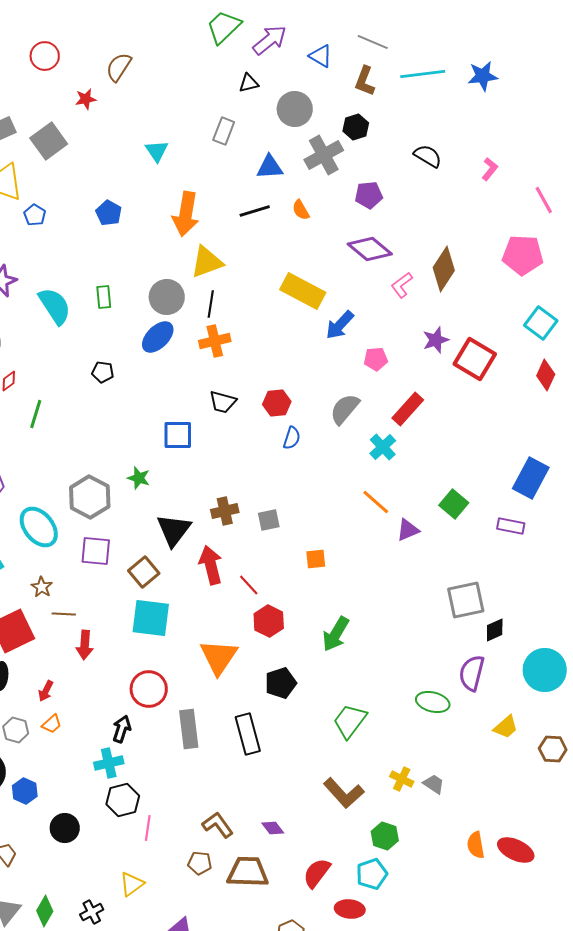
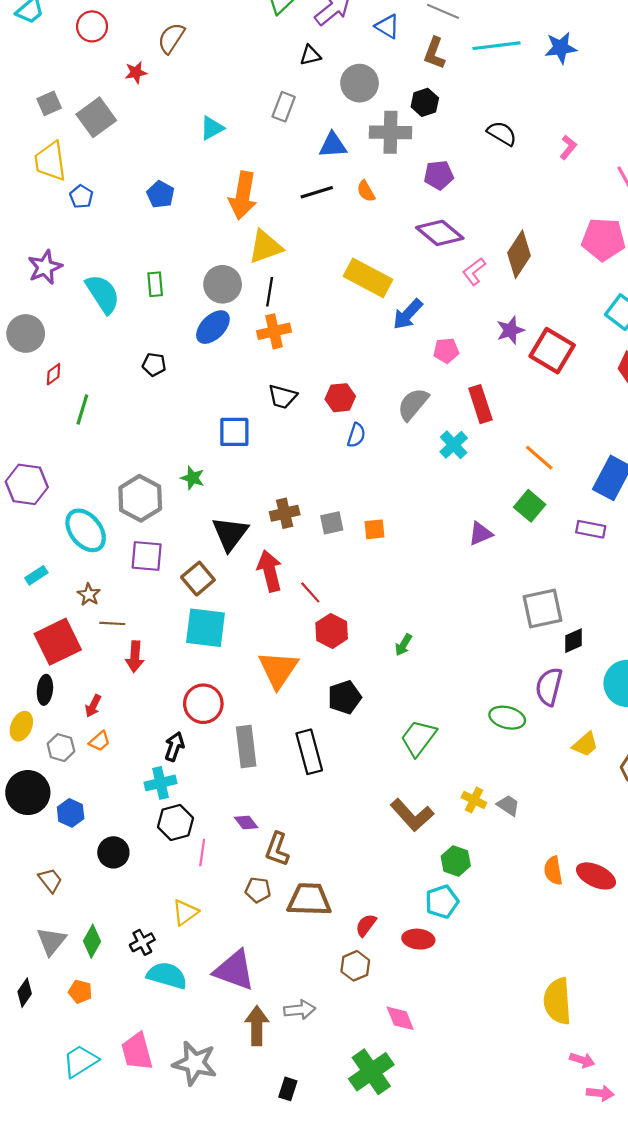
cyan triangle: (157, 151) -> (212, 128), turned 35
gray cross: (324, 155) -> (391, 132), turned 30
red rectangle: (408, 409) -> (480, 404), turned -60
orange line: (376, 502) -> (539, 458), moved
orange square: (316, 559) -> (374, 529), moved
green arrow: (336, 634) -> (403, 645), size x0.6
brown L-shape: (218, 825) -> (277, 849), turned -124
purple diamond: (273, 828) -> (246, 822), moved
red semicircle: (317, 873) -> (366, 925), moved, size x0.7

